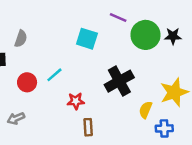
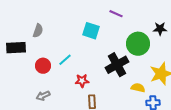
green circle: (146, 35) -> (138, 44), moved
yellow semicircle: (146, 110) -> (138, 88), turned 80
gray arrow: (16, 118) -> (43, 96), moved

